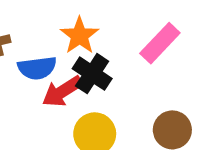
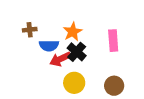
pink rectangle: (160, 43) -> (113, 41), turned -55

